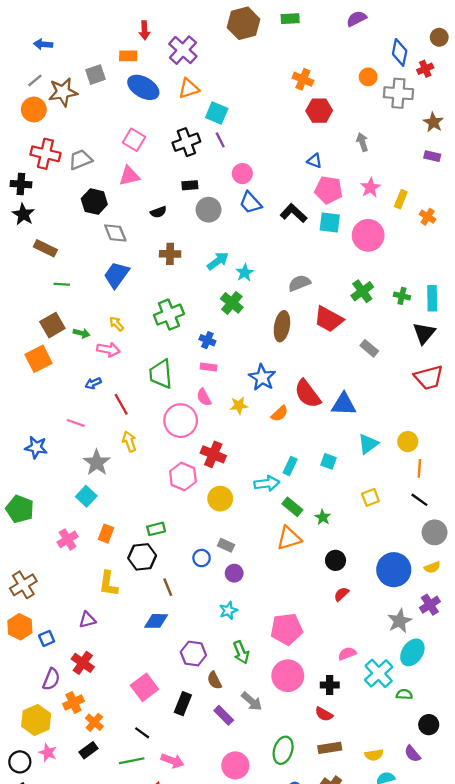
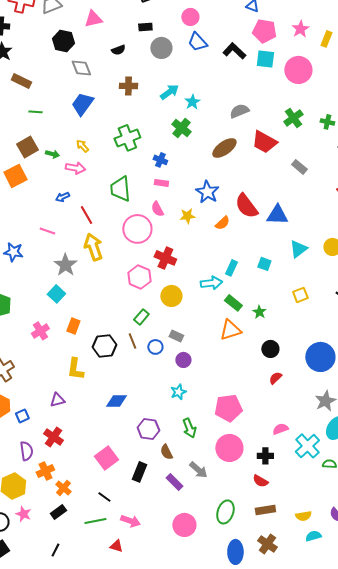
brown ellipse: (282, 326) -> (224, 148), turned 45
yellow arrow: (129, 442) -> (93, 247), size x1.5
green rectangle: (156, 529) -> (141, 317), moved, turned -35
brown line: (168, 587) -> (132, 341), moved
purple semicircle: (51, 679) -> (26, 451), turned -30

